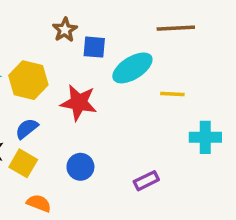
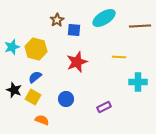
brown line: (176, 28) -> (140, 26), moved
cyan ellipse: (132, 68) -> (104, 18), moved
red star: (79, 103) -> (77, 62), moved, turned -30

